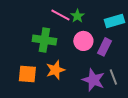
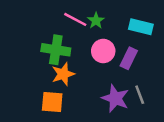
cyan rectangle: (114, 21) -> (141, 27), turned 30
orange star: (55, 70) -> (63, 74), moved
orange square: (27, 74) -> (52, 102), moved

